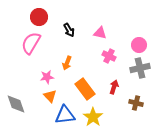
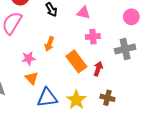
pink circle: (139, 45) -> (131, 17), moved
pink cross: (109, 56) -> (93, 37), turned -32
orange rectangle: (85, 89) -> (76, 61), moved
brown cross: (136, 103) -> (107, 98), moved

